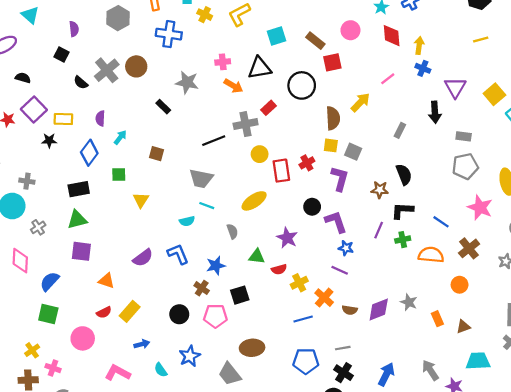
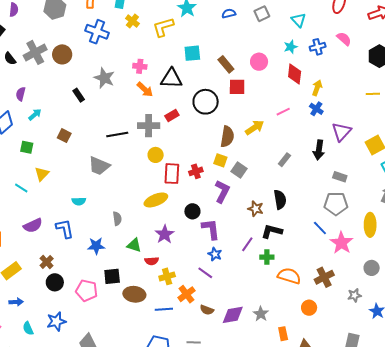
yellow ellipse: (254, 201) -> (156, 200), moved
cyan line: (207, 206) -> (21, 188), moved
blue line: (441, 222) -> (320, 228), moved
brown cross: (202, 288) -> (47, 262), moved
brown ellipse: (252, 348) -> (134, 294), moved

